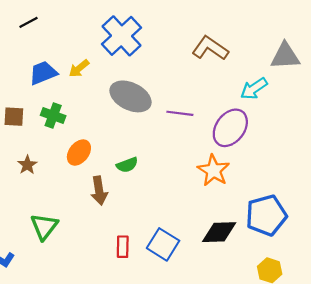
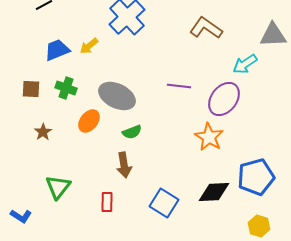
gray ellipse: (131, 96) -> (117, 96), moved
brown arrow: (99, 191) -> (124, 165), moved
red rectangle: (123, 247) -> (107, 202), moved

